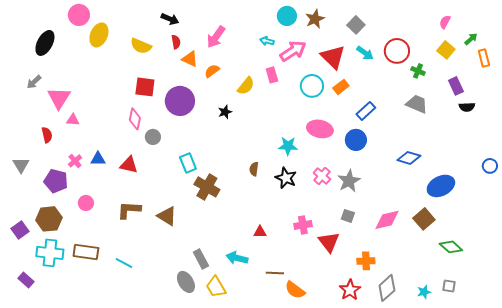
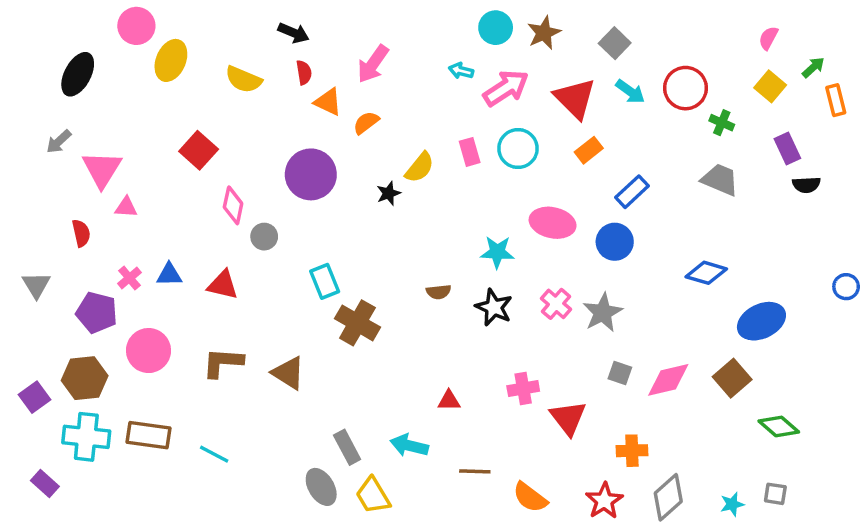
pink rectangle: (272, 75) -> (470, 152), moved
yellow semicircle: (246, 86) -> (420, 167), moved
cyan circle: (312, 86) -> (518, 148), moved
red square: (145, 87) -> (199, 150), moved, turned 35
brown semicircle: (254, 169) -> (439, 292), turned -104
pink circle: (86, 203) -> (148, 351), size x1.6
gray square: (348, 216) -> (620, 373), moved
orange semicircle: (295, 290) -> (530, 497), moved

